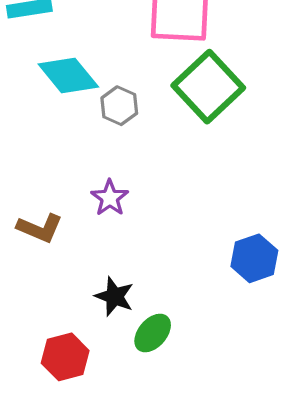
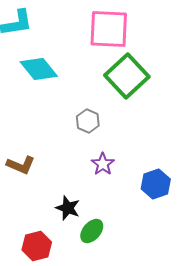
gray hexagon: (119, 106) -> (88, 121), moved
purple star: (110, 198) -> (103, 164), moved

